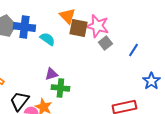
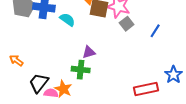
purple triangle: (51, 74) -> (89, 52), moved
blue star: (151, 81) -> (173, 75), moved

